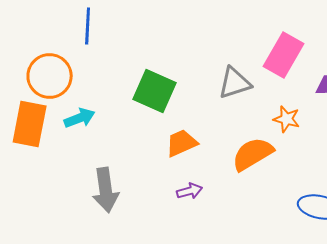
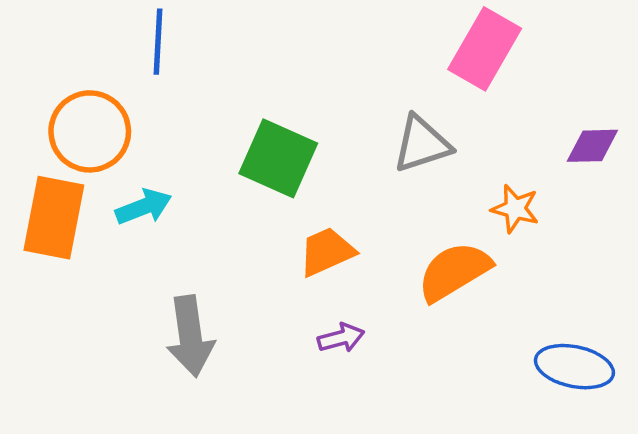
pink rectangle: (284, 55) -> (485, 49), moved

